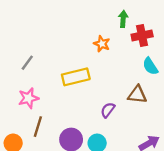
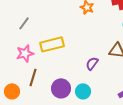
yellow rectangle: (76, 77) -> (52, 44), moved

